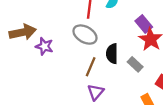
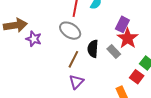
purple rectangle: (144, 24) -> (122, 24), turned 63
gray rectangle: (135, 64) -> (114, 52), moved

